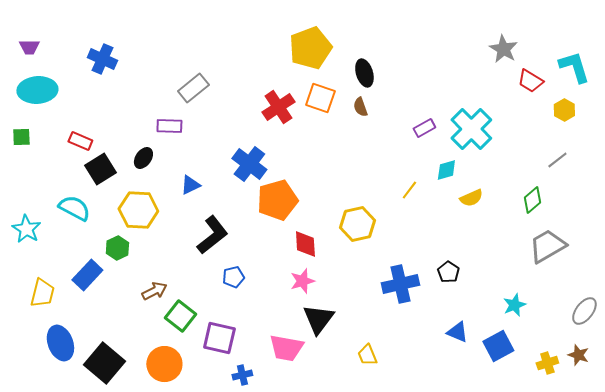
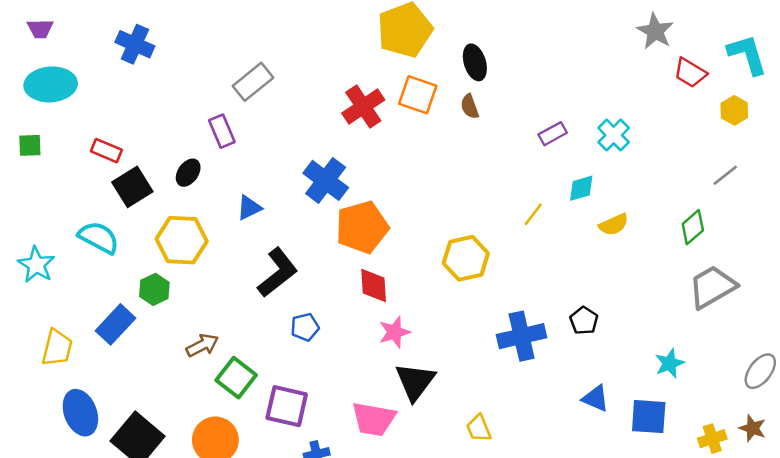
purple rectangle: (169, 126) -> (222, 131), turned 65
cyan cross: (471, 129) -> (614, 135), size x0.6
red diamond: (305, 244) -> (374, 286), moved
blue square: (498, 346) -> (649, 417), turned 32

